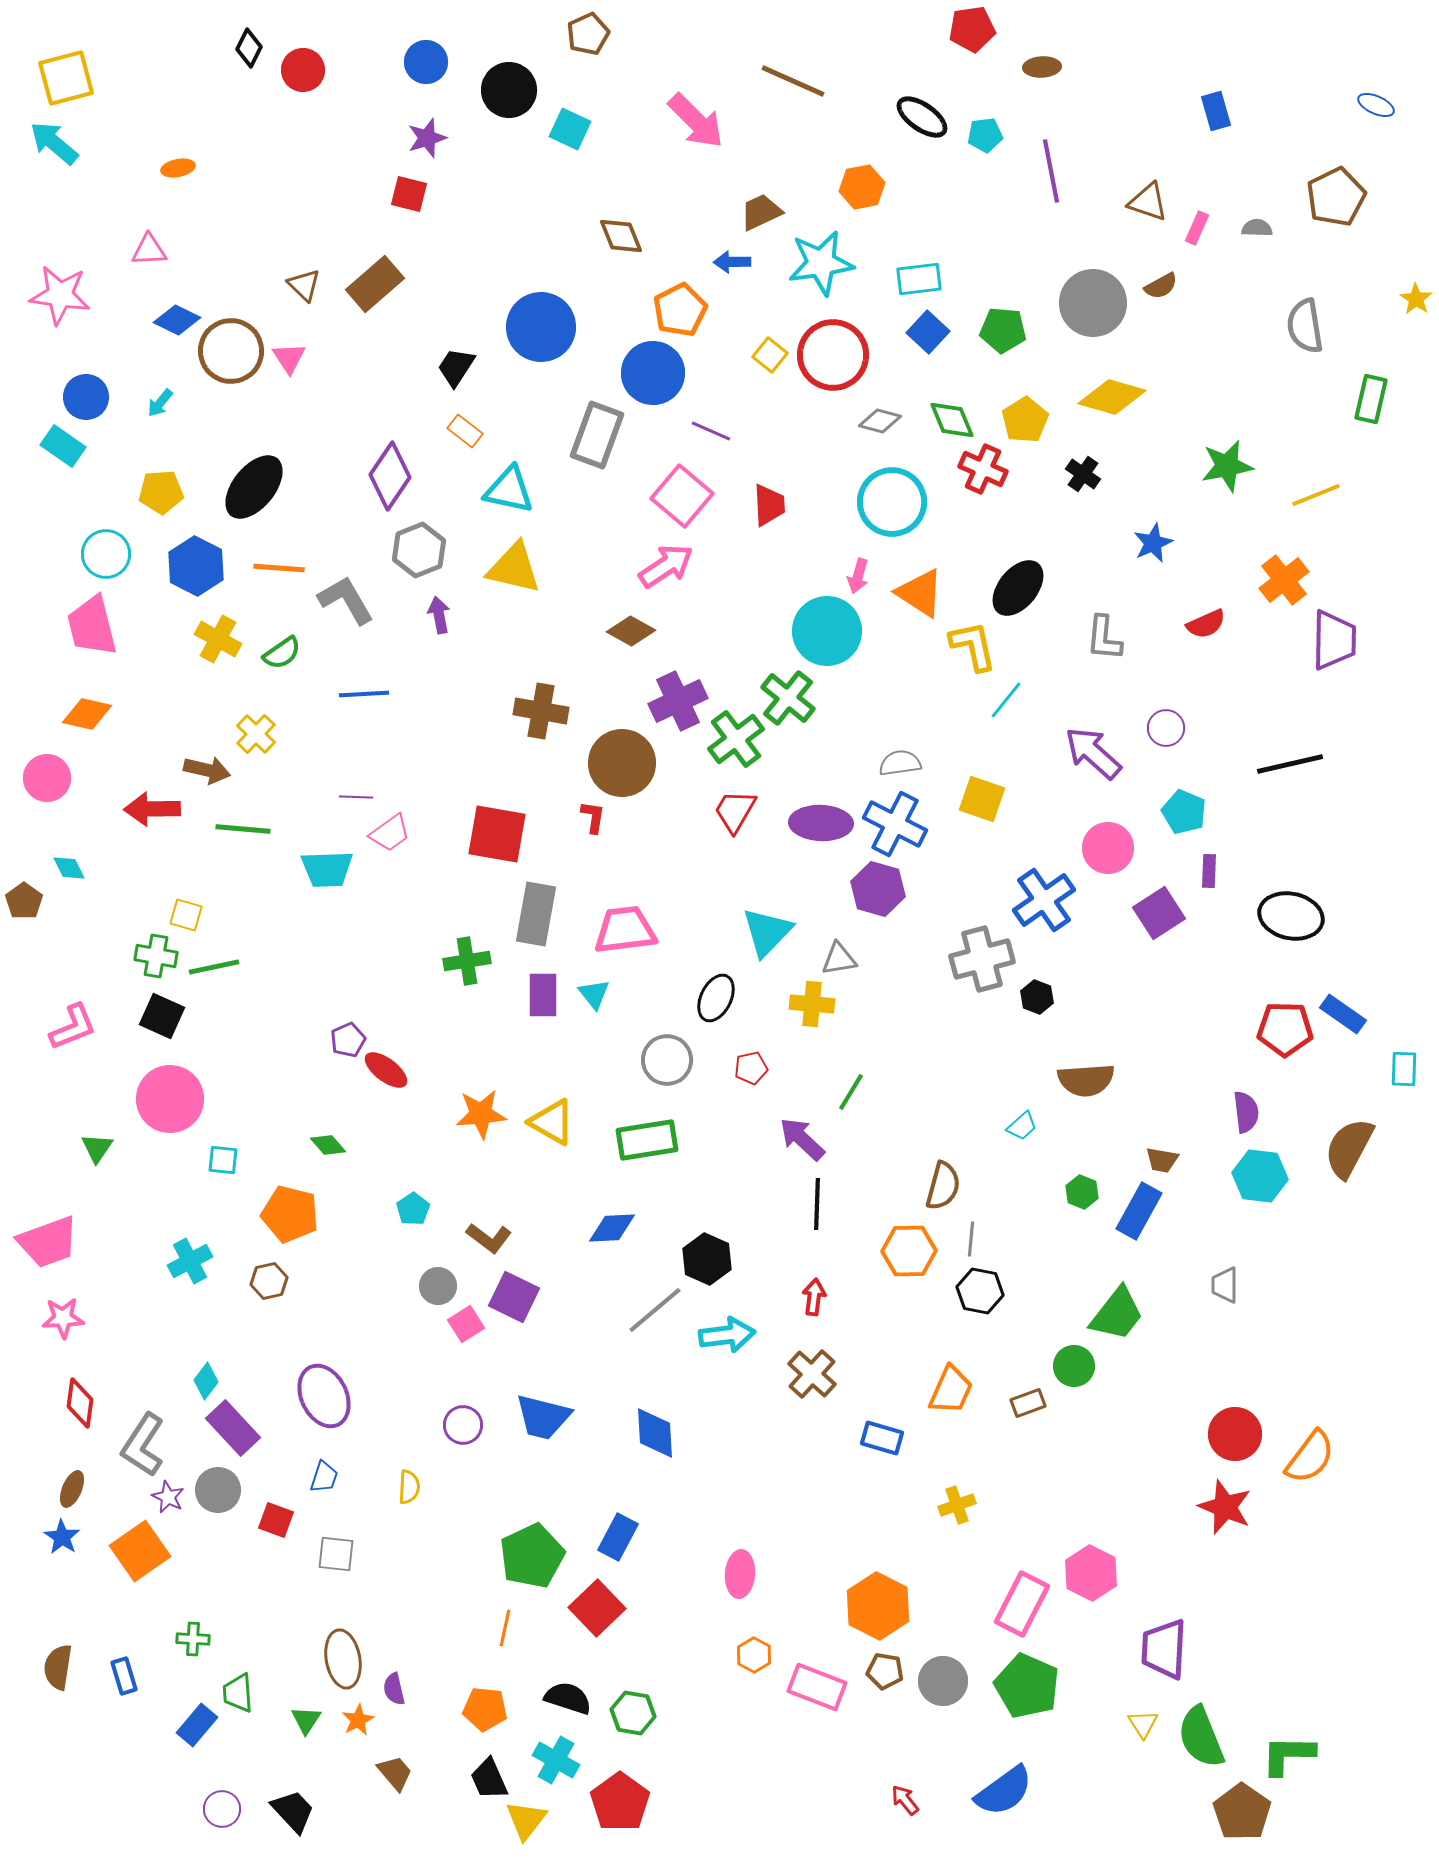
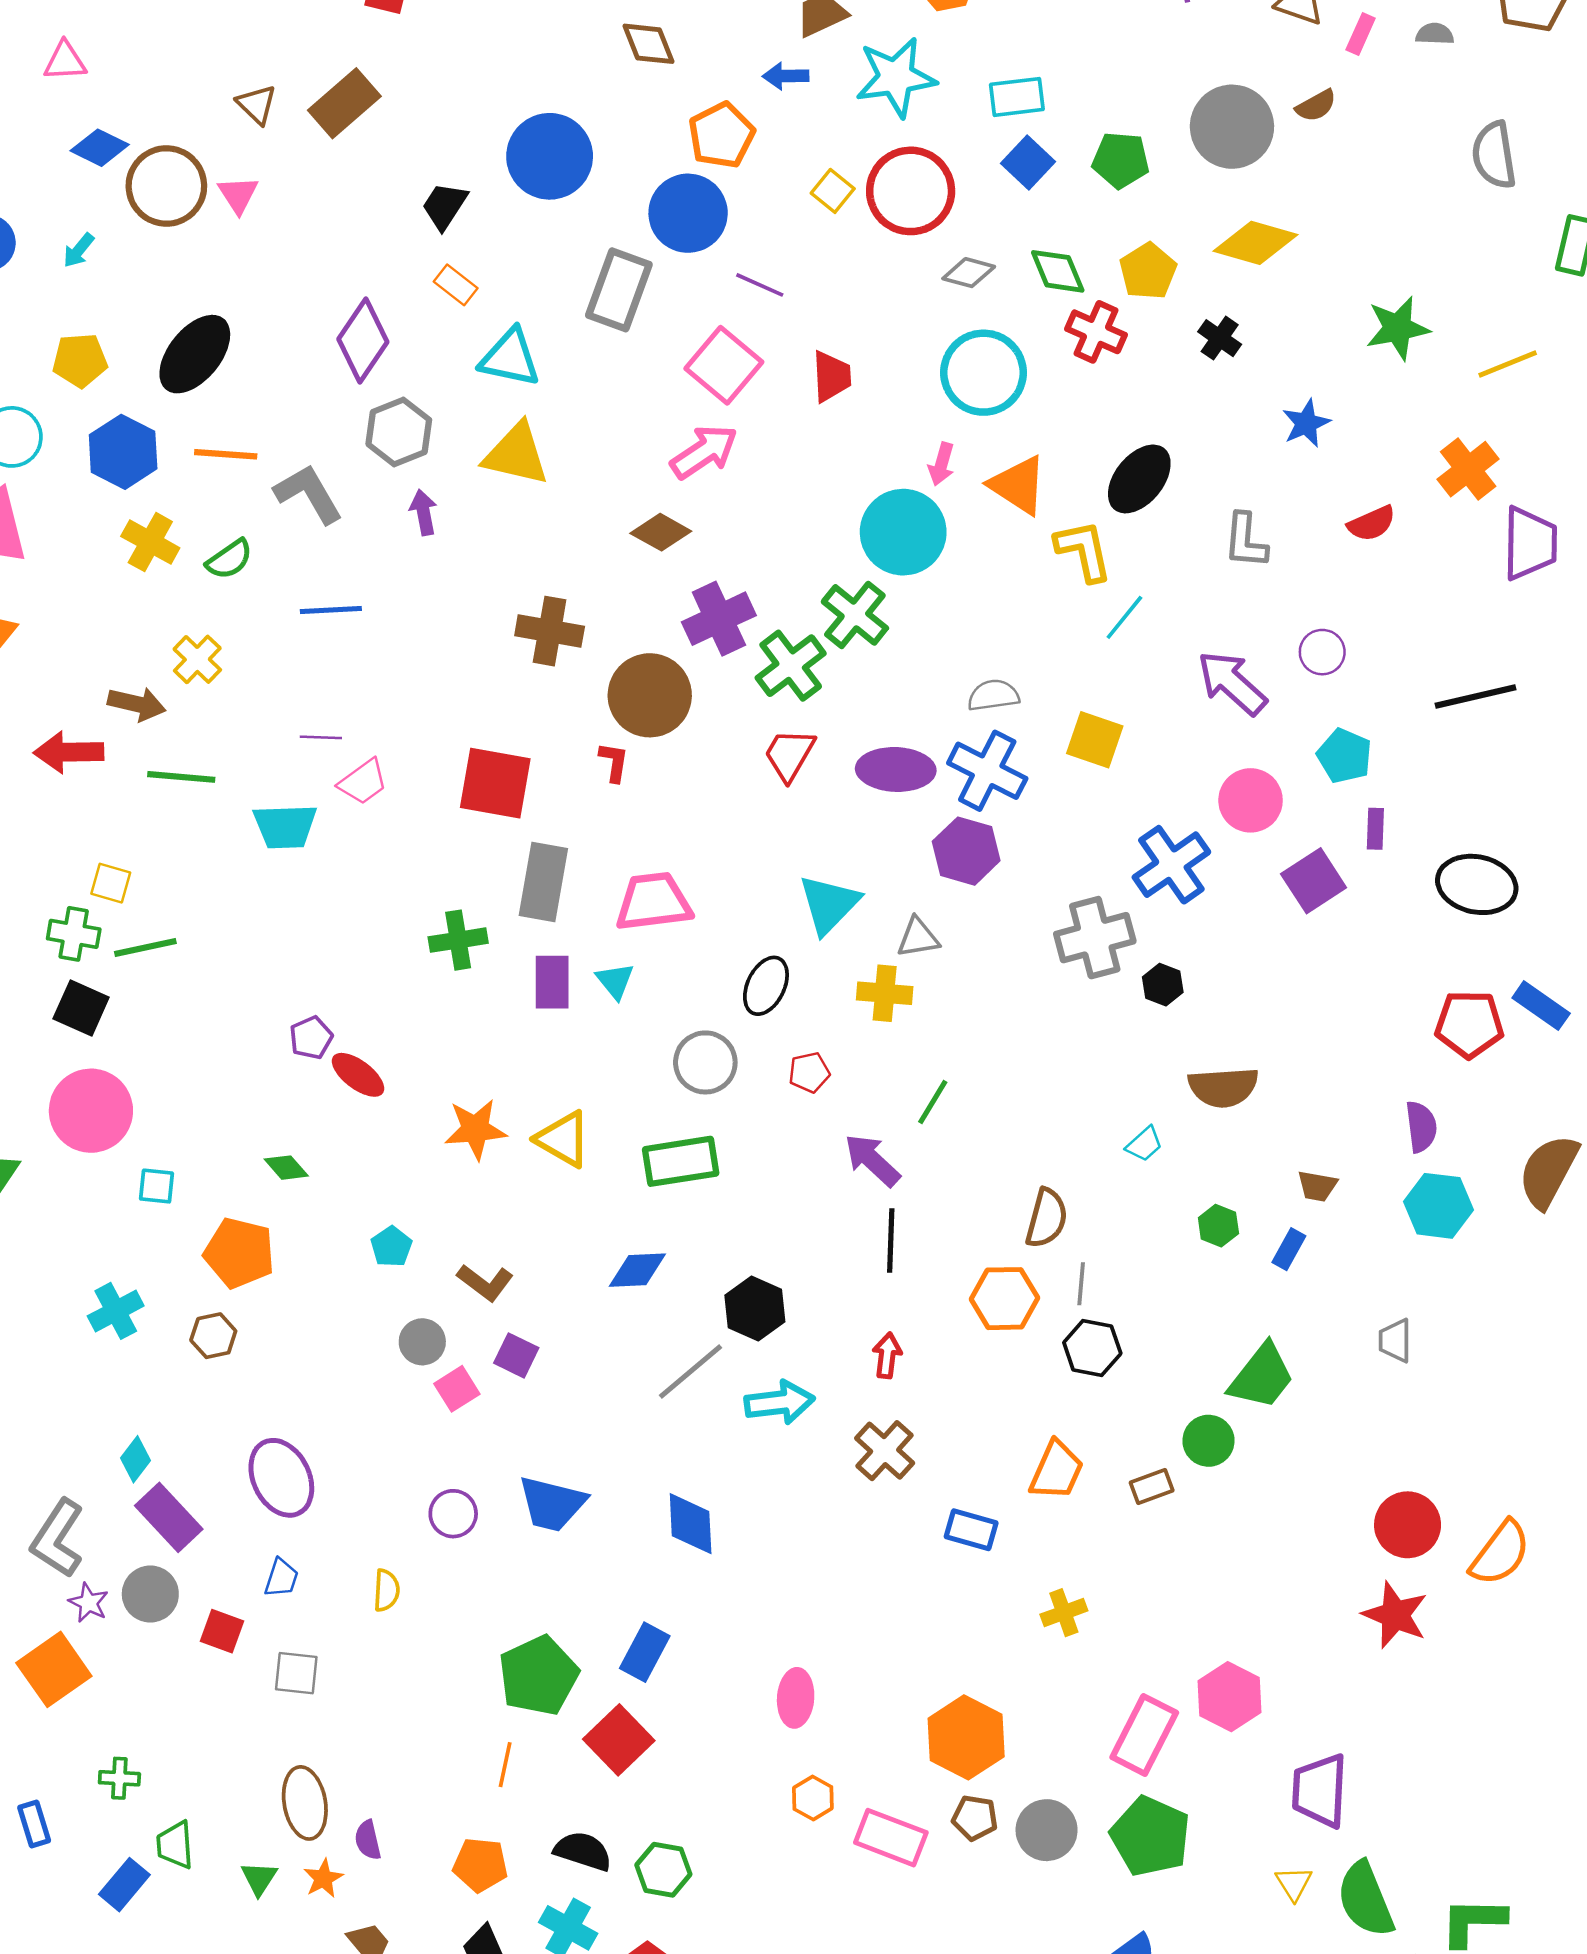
blue rectangle: (1139, 1211) -> (1289, 1249), size x0.6
purple square: (514, 1297) -> (516, 1355), size x0.7

